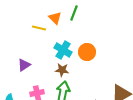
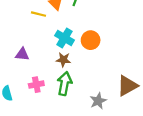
purple triangle: (24, 65) -> (22, 54), turned 40

